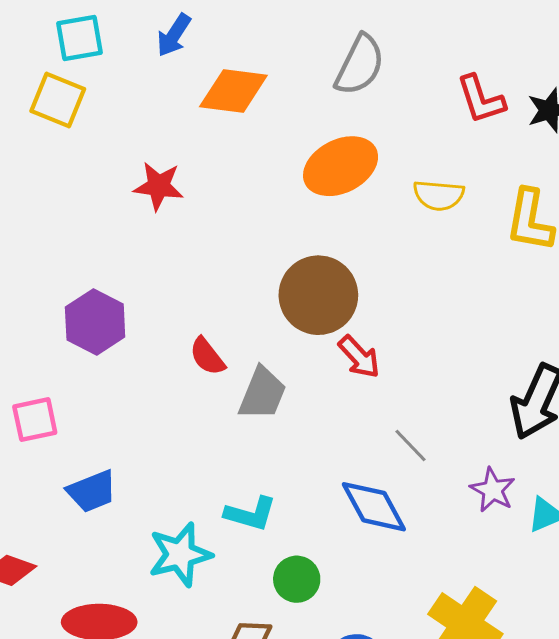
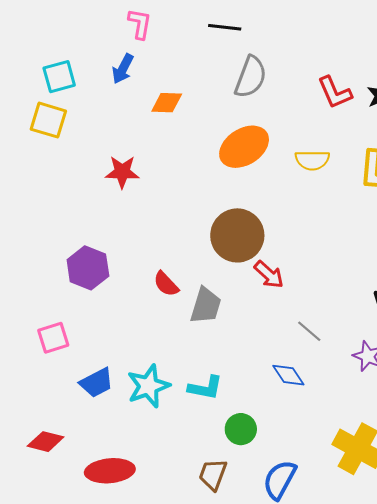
orange diamond: (233, 91) -> (167, 103), size x0.7
blue diamond: (374, 507) -> (288, 375), size x0.7
cyan star: (180, 555) -> (148, 386), moved

